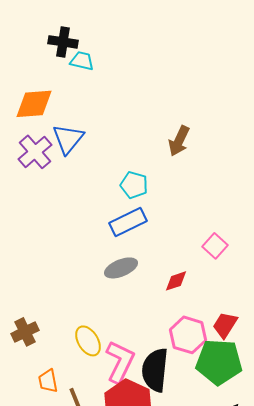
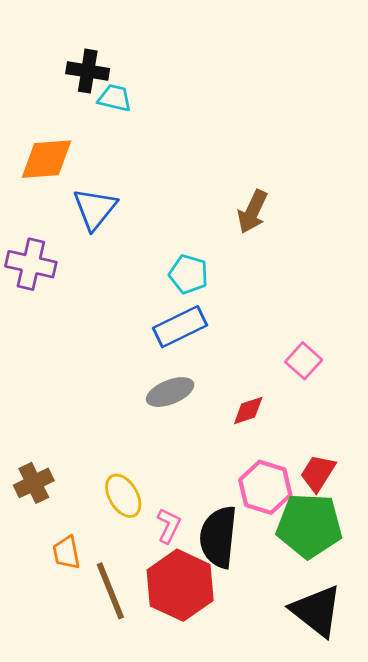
purple cross: (35, 152) -> (31, 264), moved, turned -36
pink L-shape: (120, 362) -> (169, 526), size x0.6

